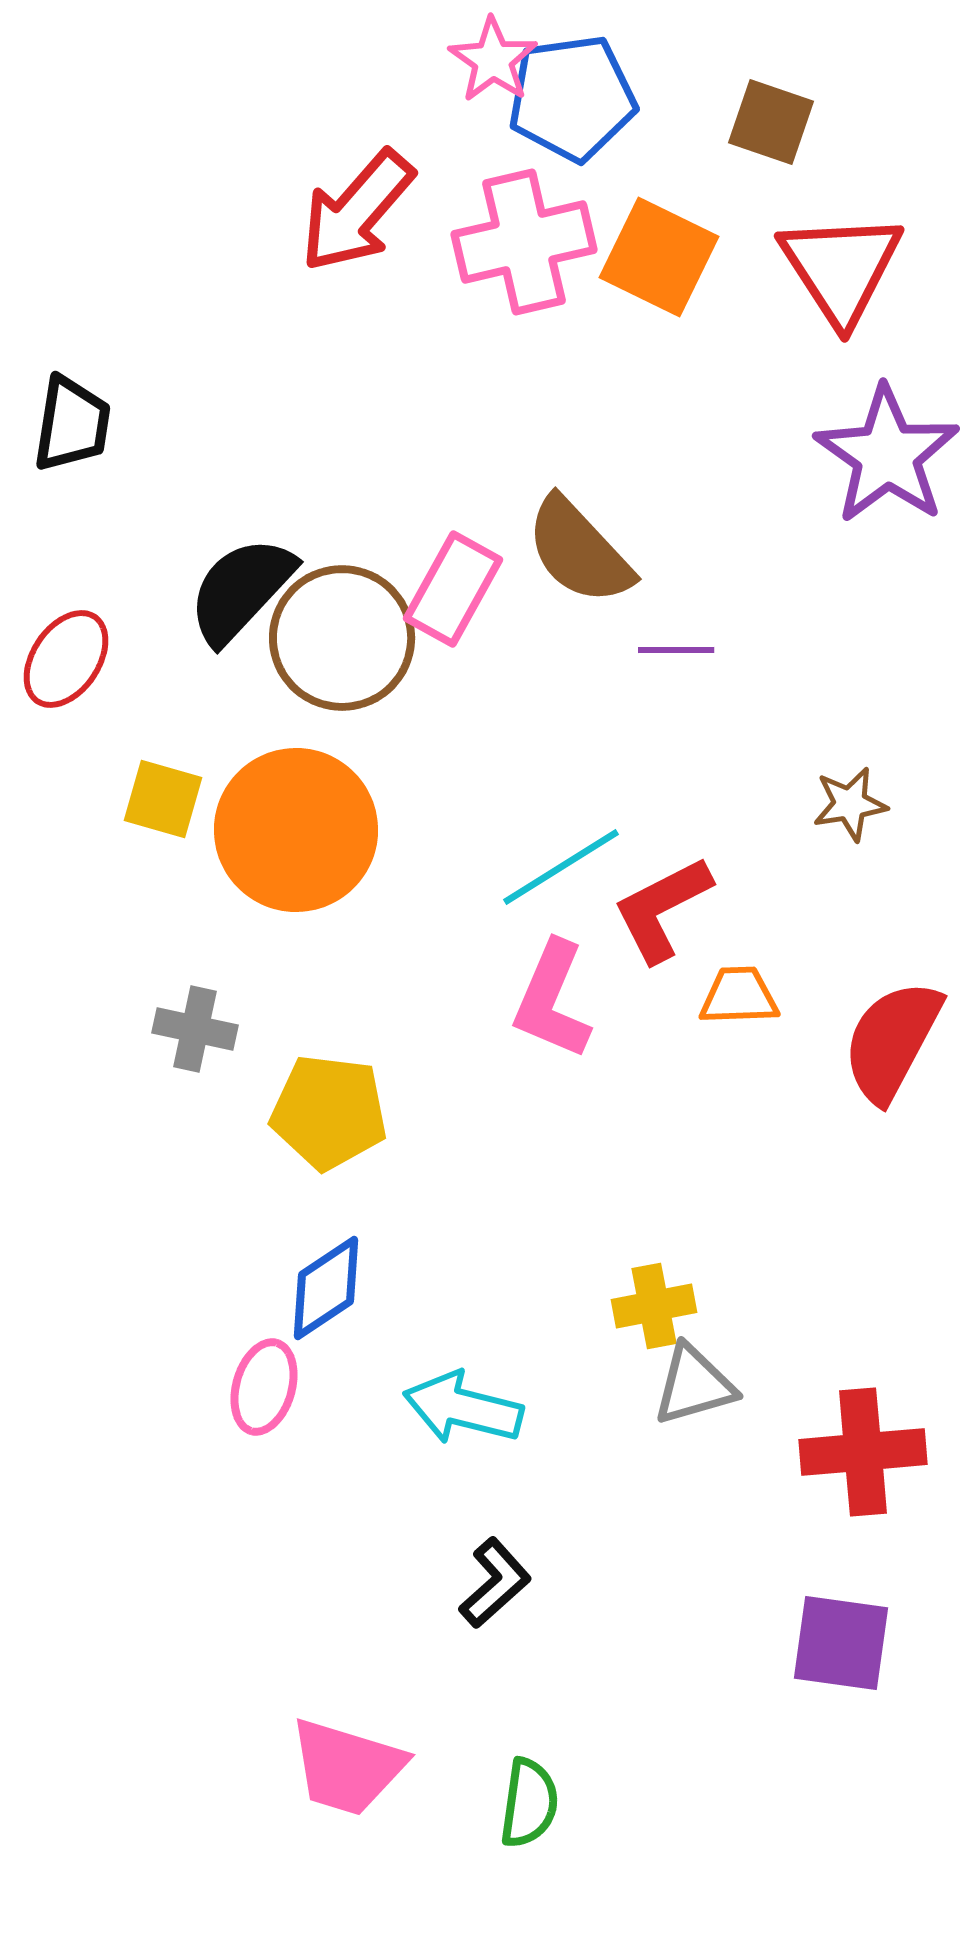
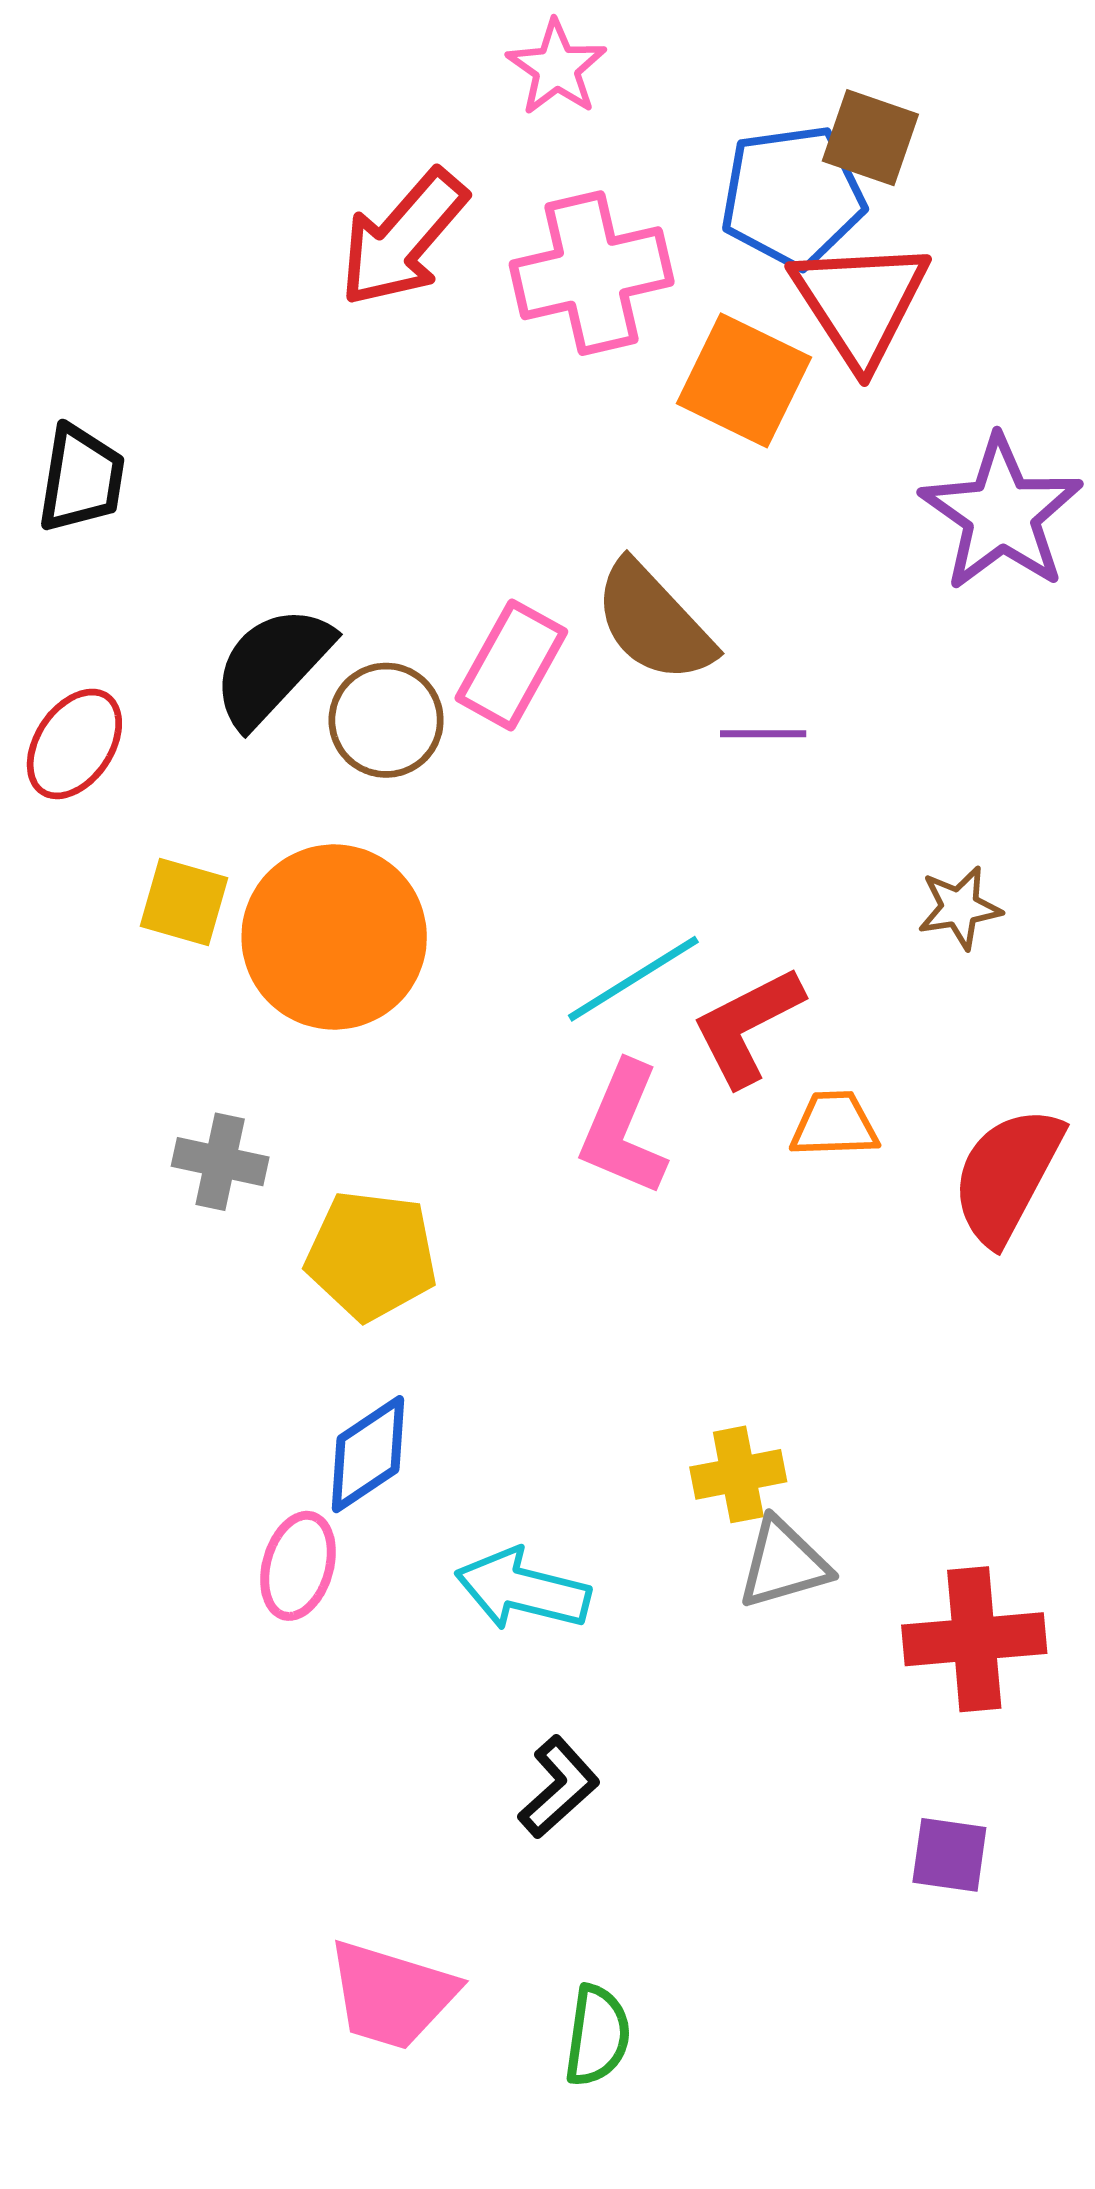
blue pentagon: (572, 98) -> (792, 196), moved
orange square: (659, 257) -> (744, 380), moved
red triangle: (841, 268) -> (860, 303), moved
brown circle: (342, 638) -> (386, 720), size x0.7
purple square: (841, 1643) -> (949, 1855), size x0.7

